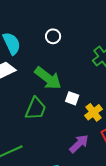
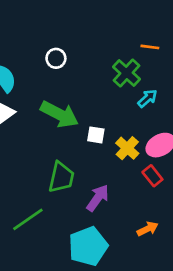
green trapezoid: (36, 109) -> (61, 177), moved
purple arrow: (79, 144) -> (98, 198), moved

